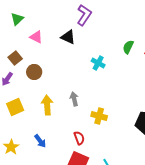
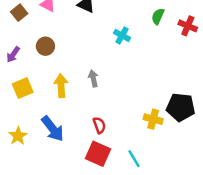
brown square: (15, 58) -> (19, 13), moved
yellow cross: (99, 116) -> (153, 119), moved
blue arrow: (40, 141) -> (53, 129), size x1.6

